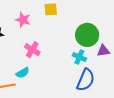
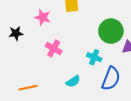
cyan cross: (79, 57) -> (94, 57), moved
cyan semicircle: (23, 73) -> (73, 81), moved

